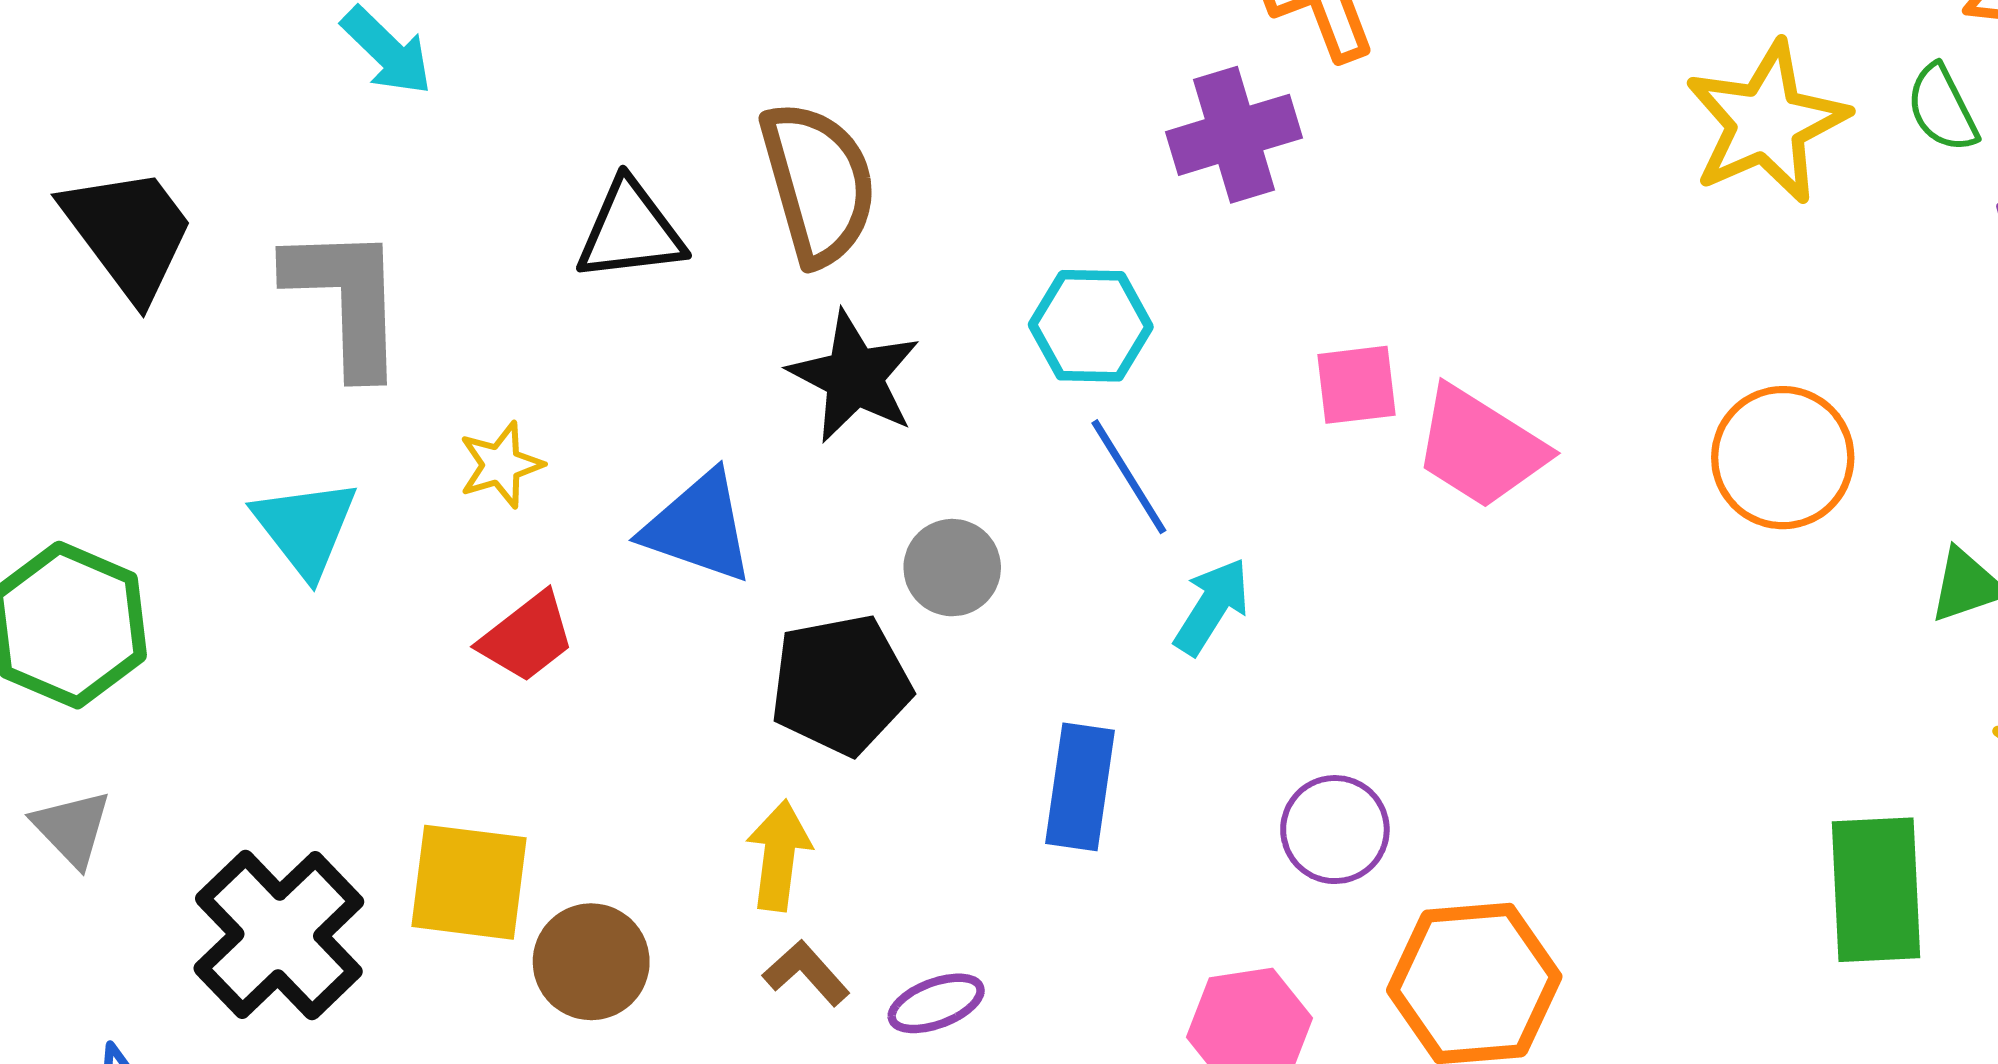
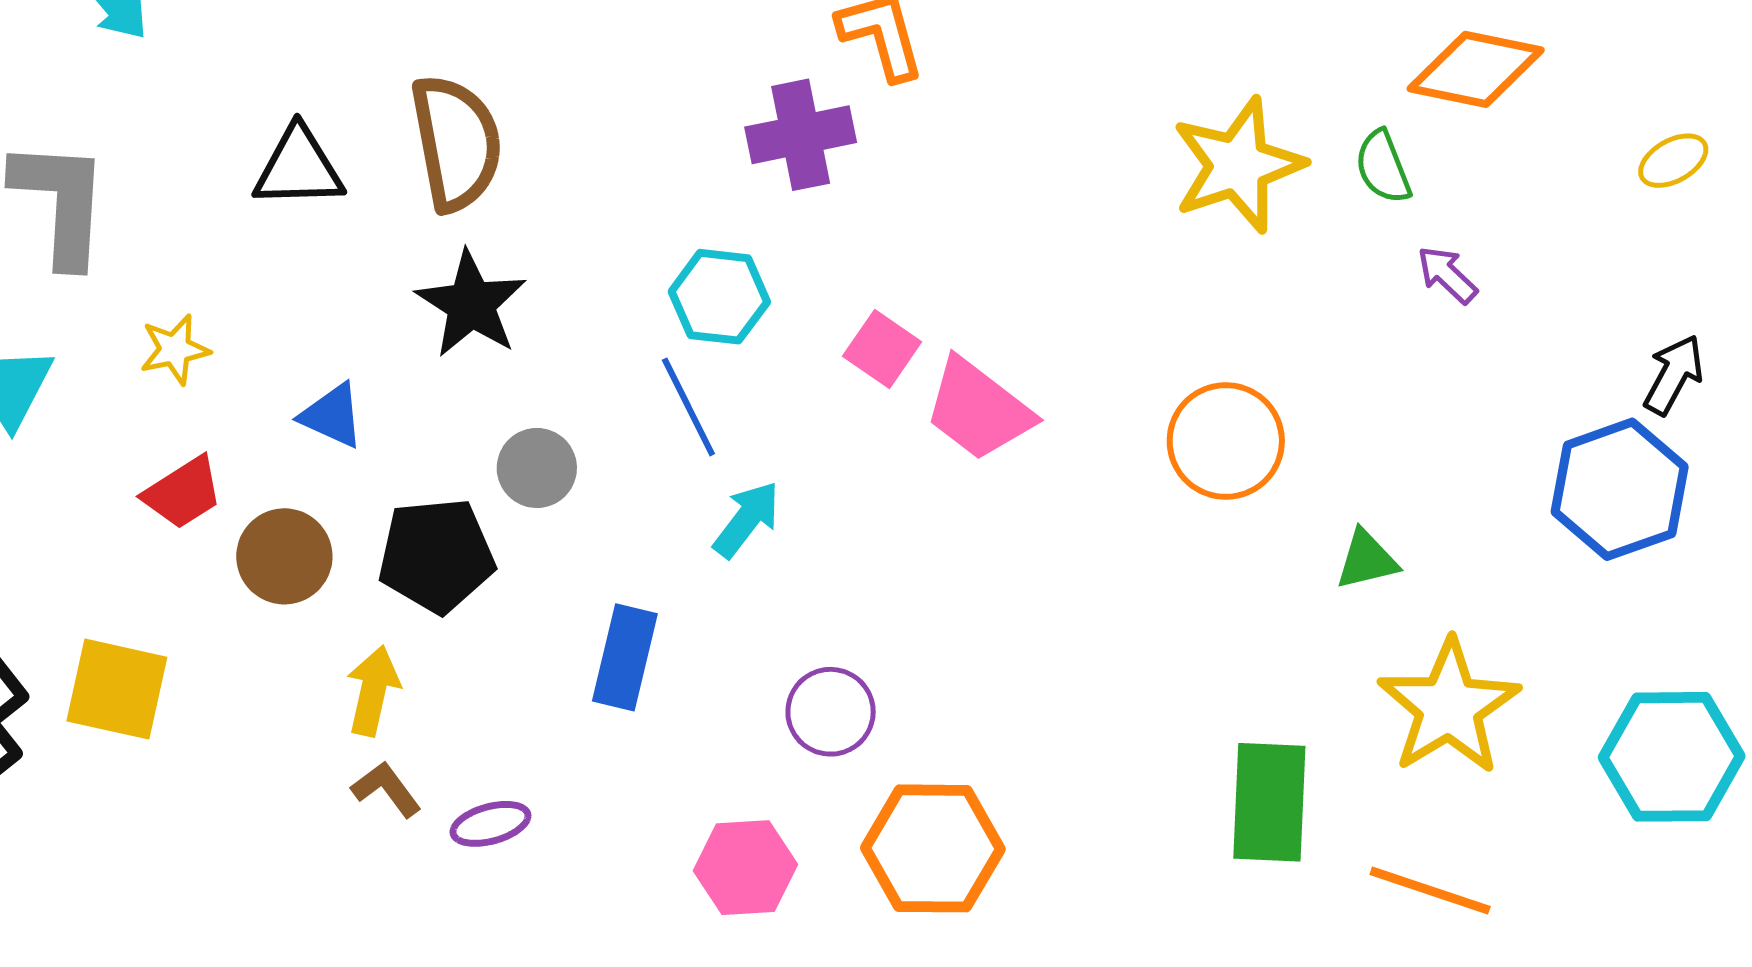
cyan hexagon: (1091, 326) -> (719, 297), moved
pink square: (1357, 385) -> (882, 349), turned 36
blue triangle: (699, 527) -> (332, 416), size x0.7
brown circle: (591, 962) -> (284, 556), moved

